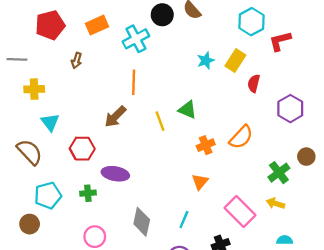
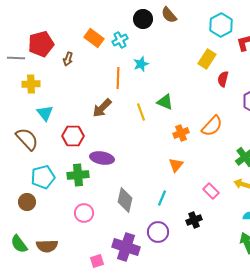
red pentagon: (50, 25) -> (41, 44), moved
orange rectangle: (97, 25) -> (94, 38), moved, turned 60
cyan cross: (136, 39) -> (120, 40), size x0.7
cyan star: (206, 61) -> (141, 64), moved
green cross: (88, 193) -> (78, 175), size x1.5
pink rectangle: (240, 211) -> (211, 191), size x0.6

